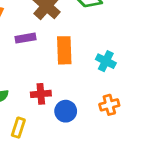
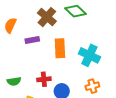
cyan cross: (106, 61) -> (89, 55), size x1.5

